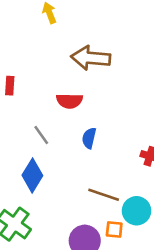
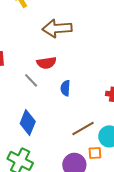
gray line: (41, 135) -> (31, 80), moved
brown line: (104, 195) -> (83, 128), turned -40

